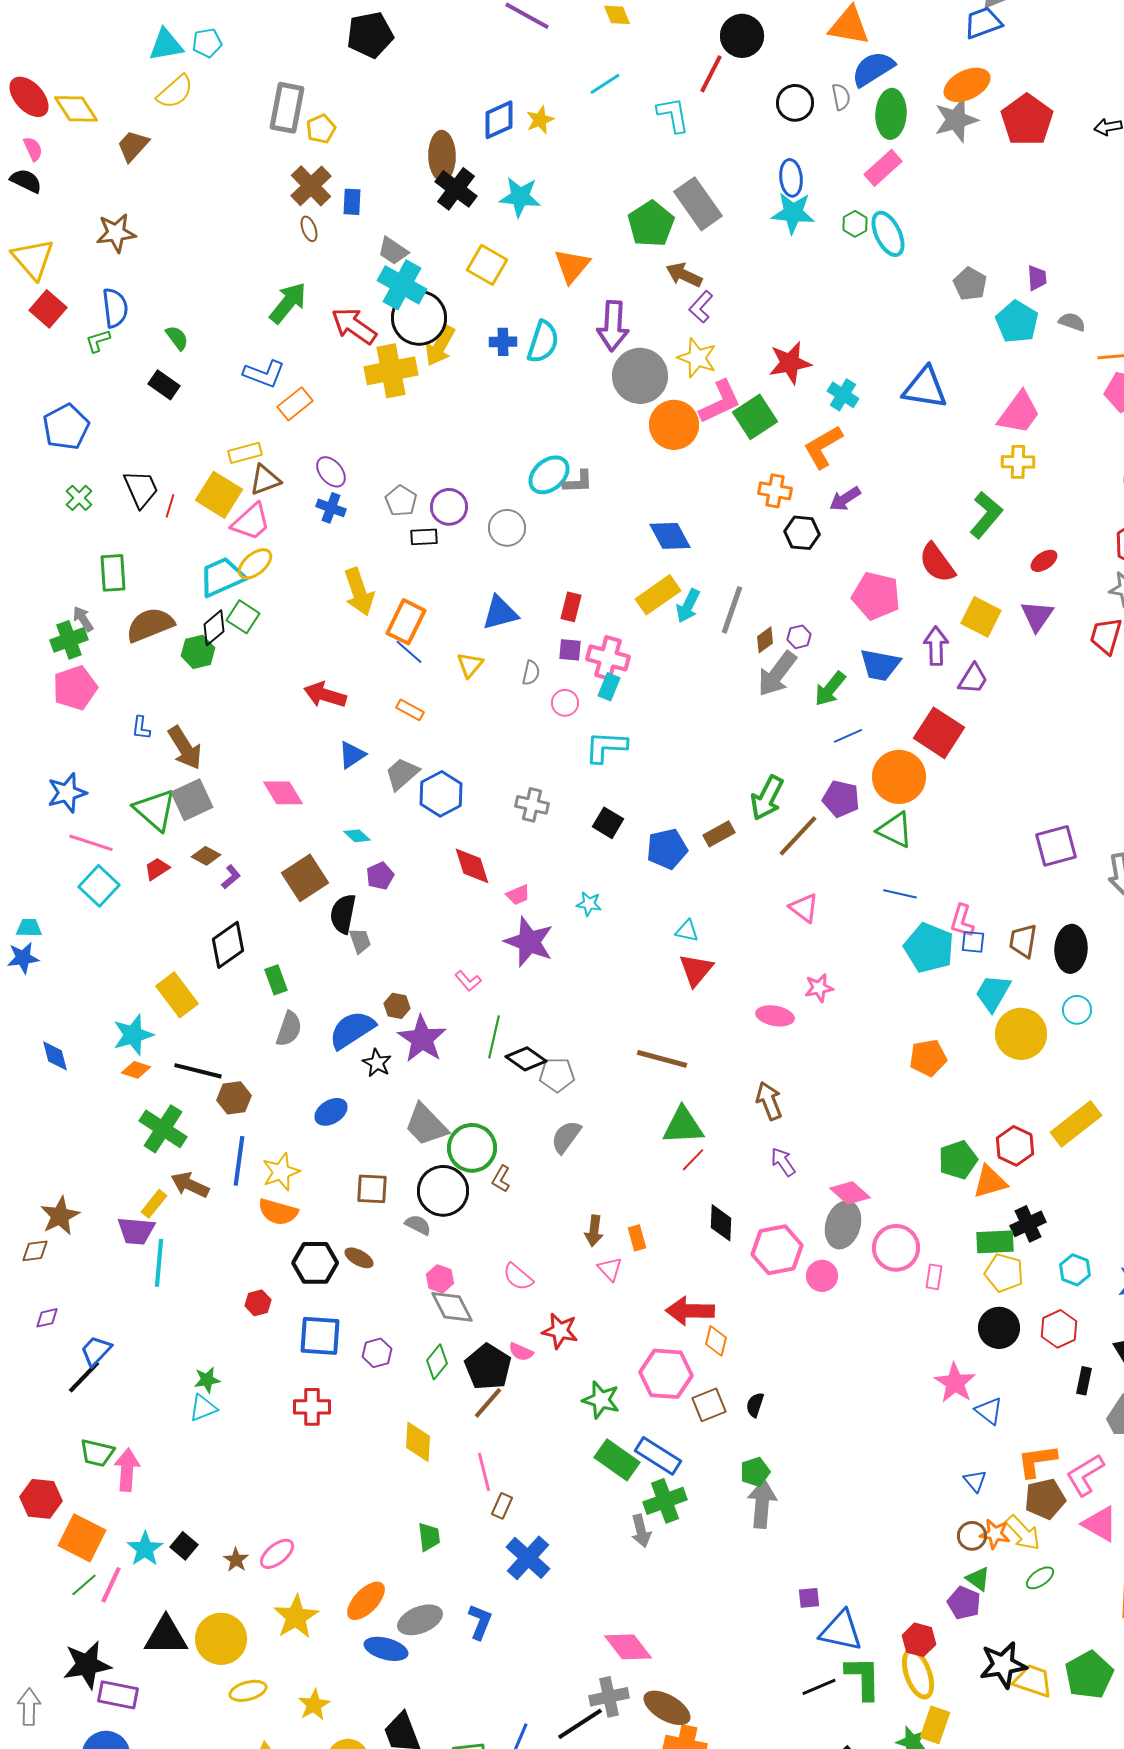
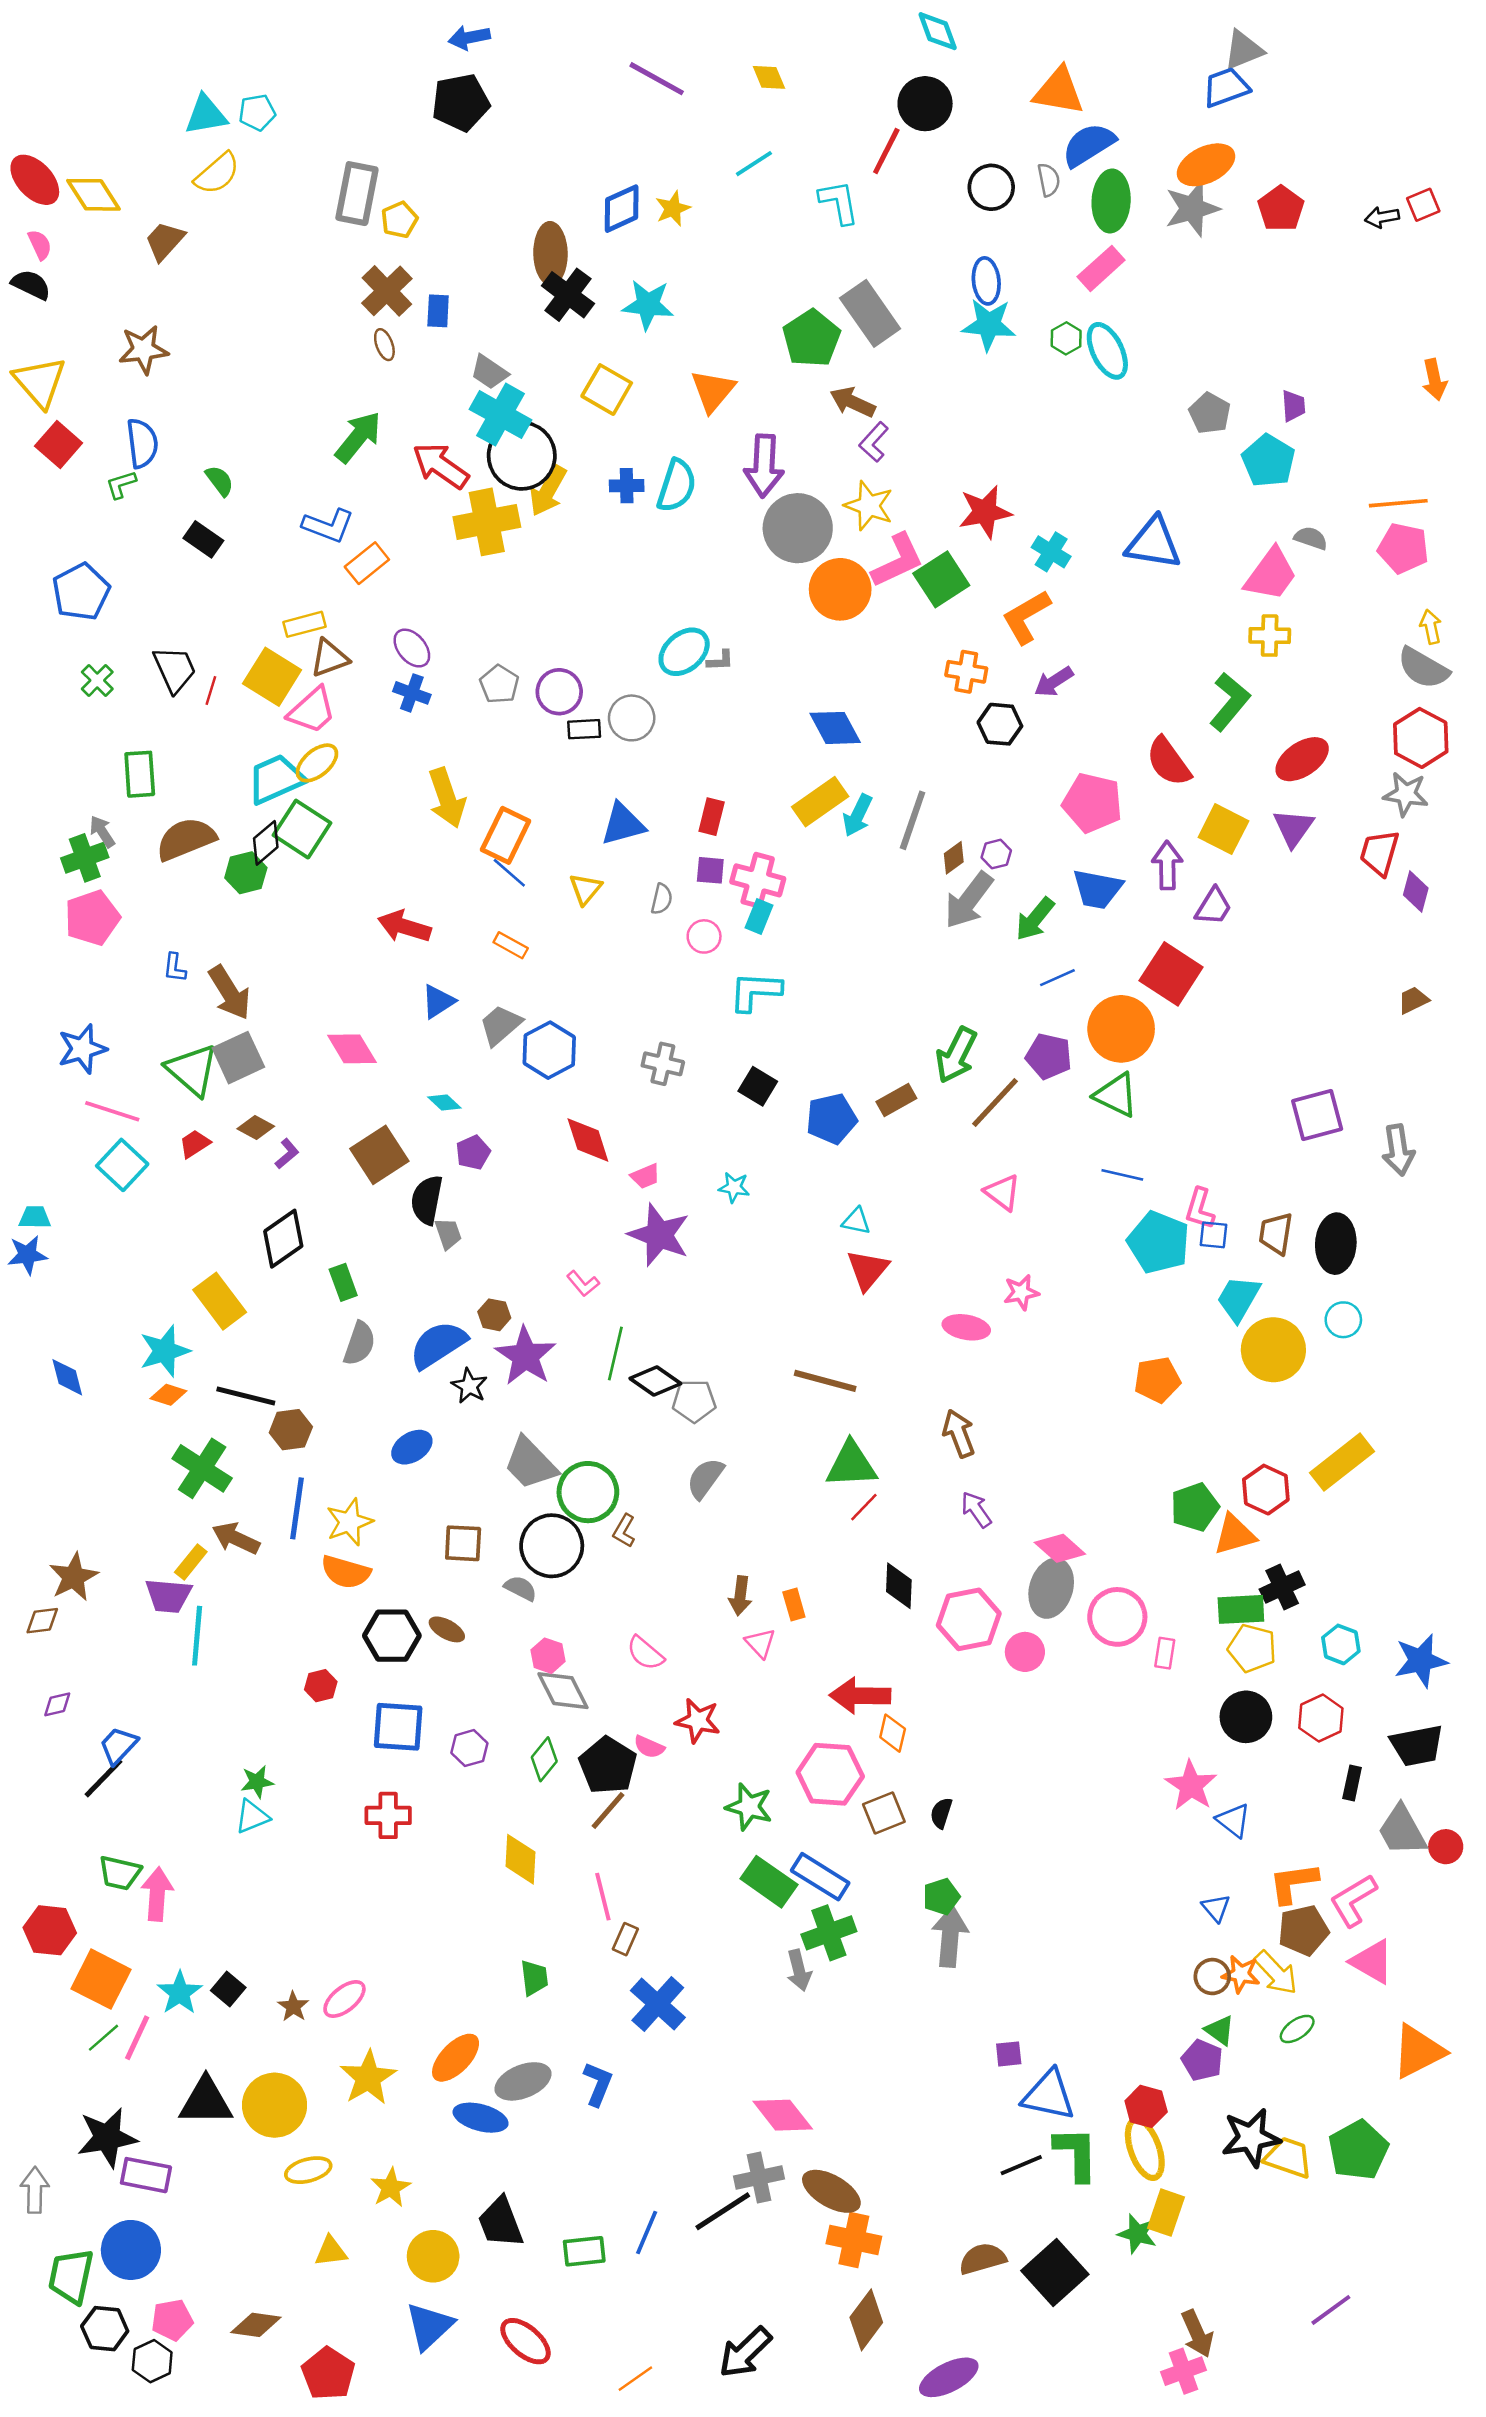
red pentagon: (1027, 120) -> (1281, 209), size x0.7
gray semicircle: (1072, 322) -> (1311, 538), moved
gray L-shape: (578, 482) -> (720, 661), size x0.7
black rectangle: (424, 537) -> (584, 729), moved
red ellipse: (1044, 561) -> (1302, 759), size x1.6
green square: (243, 617) -> (302, 829), size x1.4

